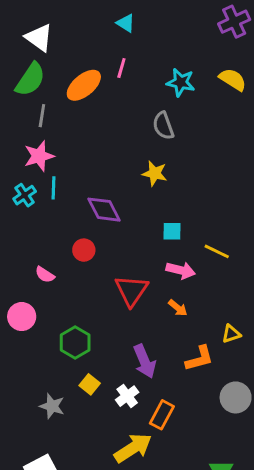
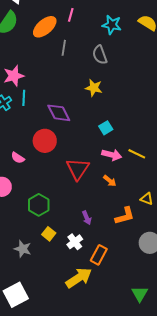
gray line: (42, 116) -> (64, 48), moved
cyan square: (172, 231) -> (106, 128), turned -32
red circle: (84, 250) -> (45, 141), size x1.5
yellow line: (217, 251) -> (137, 154), moved
yellow triangle: (231, 334) -> (147, 199), turned 40
purple arrow: (145, 361) -> (87, 218), size x0.6

